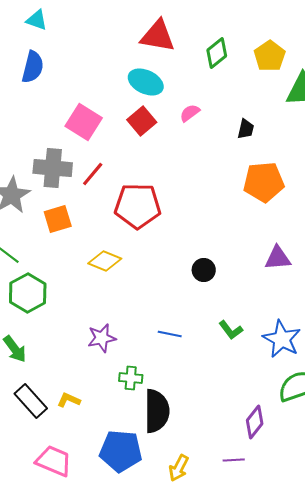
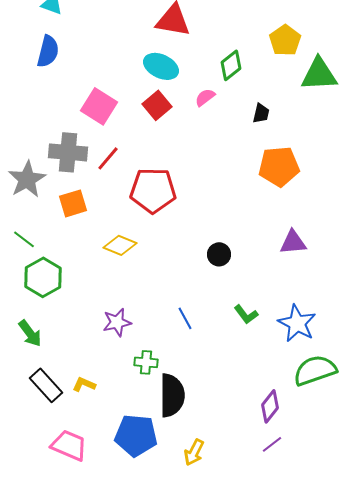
green diamond: (217, 53) -> (231, 65), moved
blue line: (170, 334) -> (185, 318), turned 50
purple line: (234, 460) -> (272, 444), moved, turned -35

